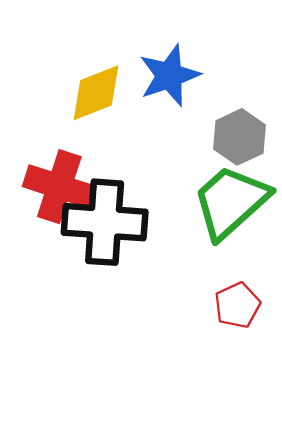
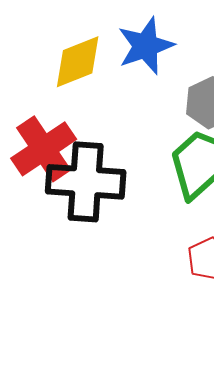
red cross: (59, 187) -> (44, 149), turned 38

